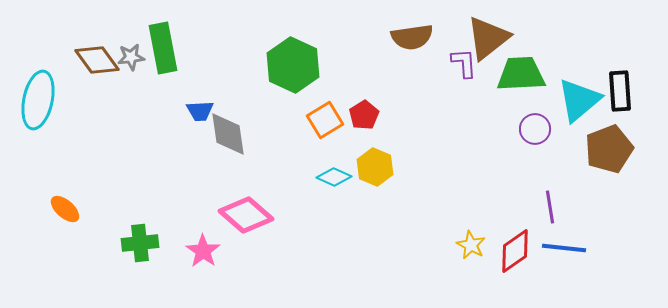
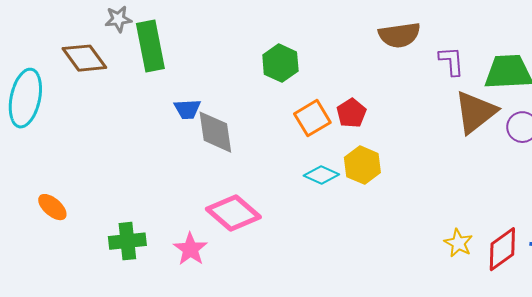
brown triangle: (488, 38) -> (475, 112), moved
gray star: (131, 57) -> (118, 19), moved
green hexagon: (293, 65) -> (280, 63), size x0.7

